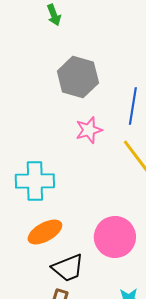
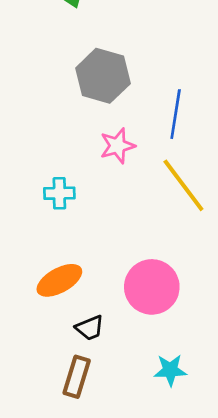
cyan cross: (35, 181) -> (59, 193), moved, size x0.6
black trapezoid: (68, 268) -> (90, 328), size x0.7

